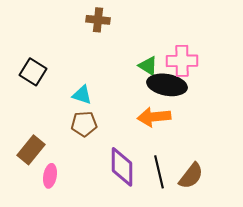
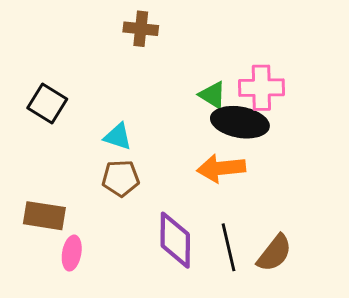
brown rectangle: (31, 150) -> (44, 216), turned 60

